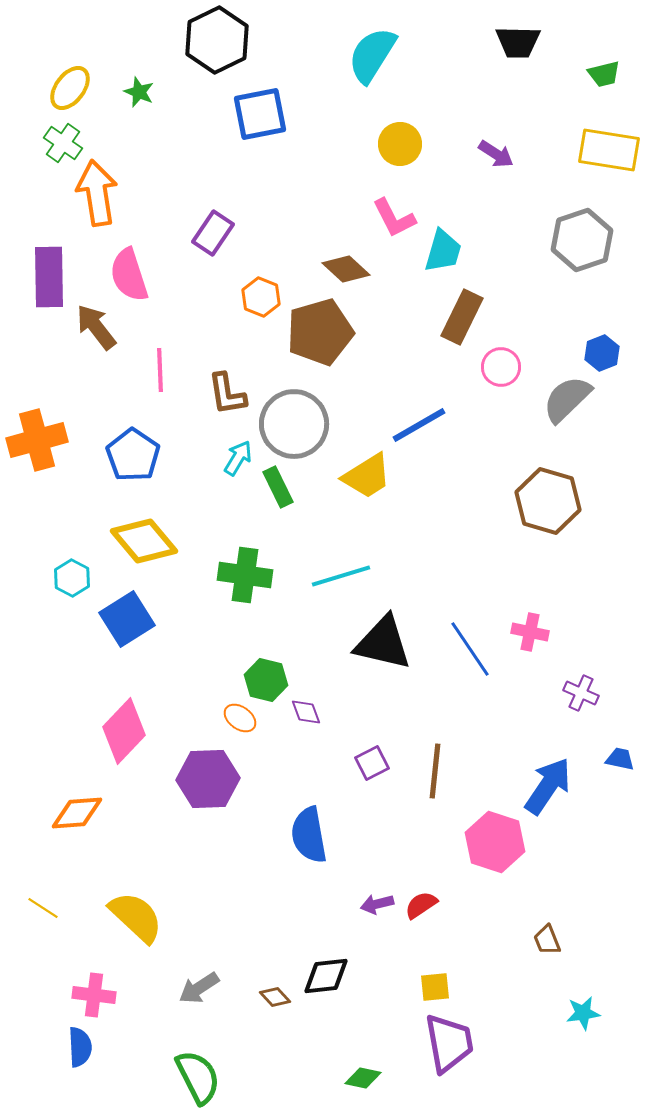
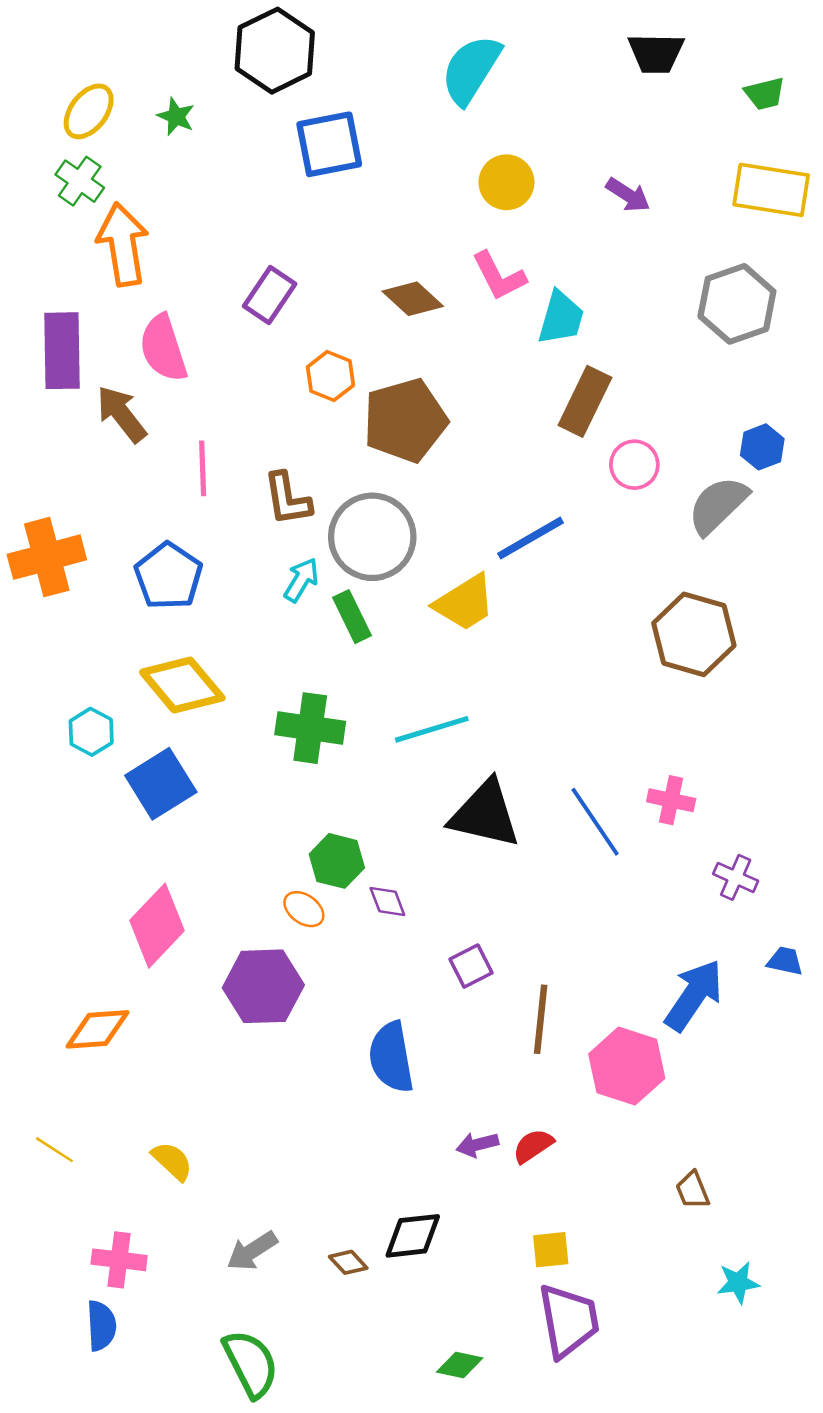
brown diamond: (346, 269) -> (413, 299), moved
brown line: (435, 771) -> (541, 1019), moved
yellow semicircle: (136, 917) -> (172, 1161), size x0.6

